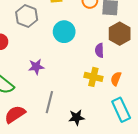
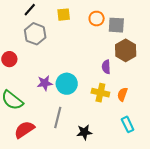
cyan circle: (64, 32) -> (67, 84), moved
cyan rectangle: (121, 110) -> (128, 124), size x0.7

